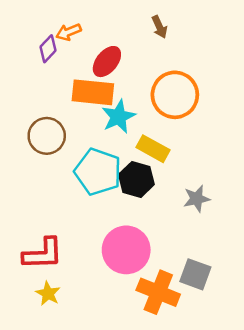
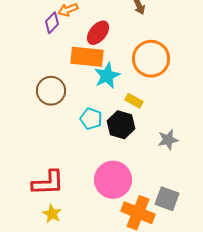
yellow rectangle: (153, 149) -> (134, 101), size x0.7
cyan pentagon: (98, 172) -> (91, 119), size x0.6

